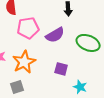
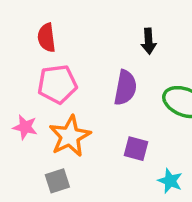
pink pentagon: (28, 28) -> (57, 84), moved
purple semicircle: (55, 35) -> (125, 88), turned -48

